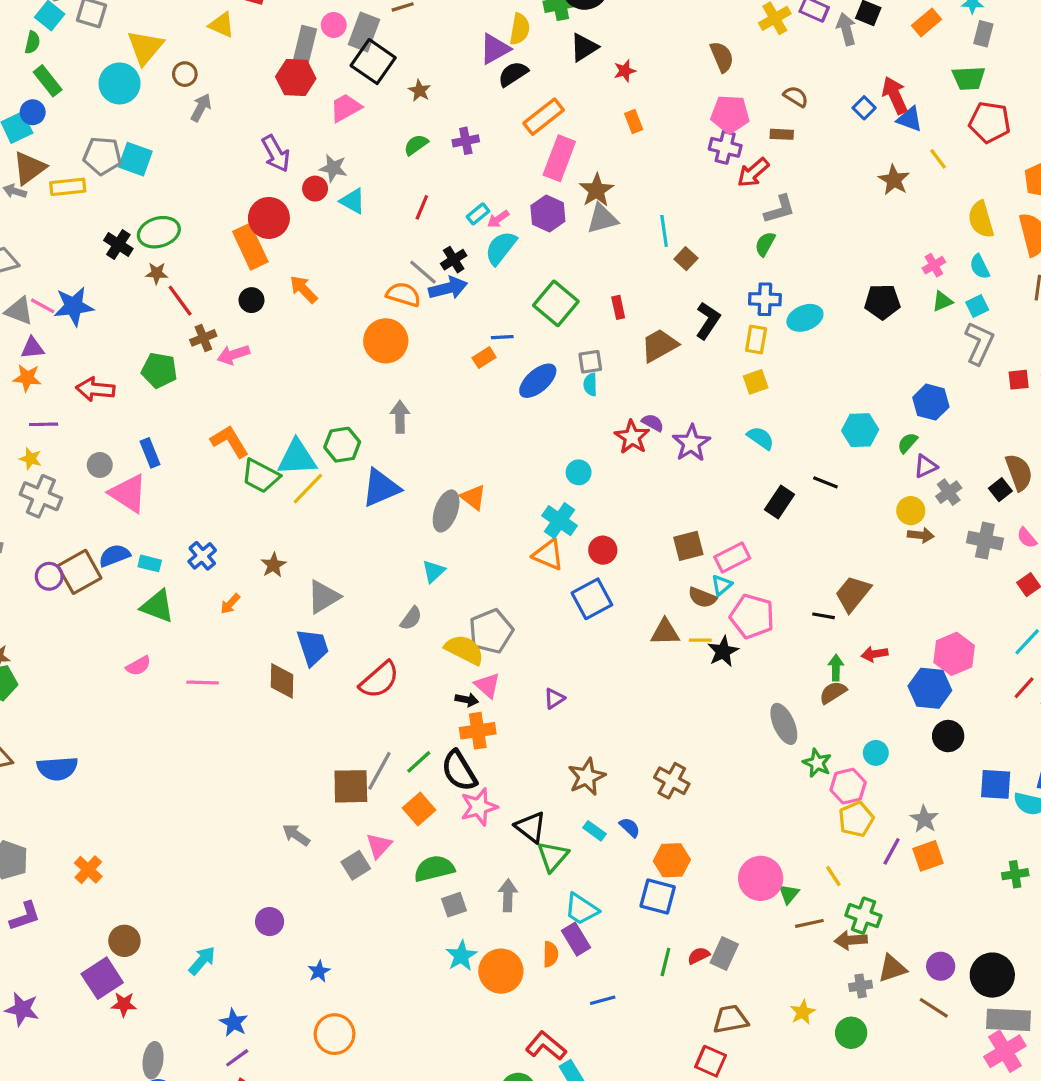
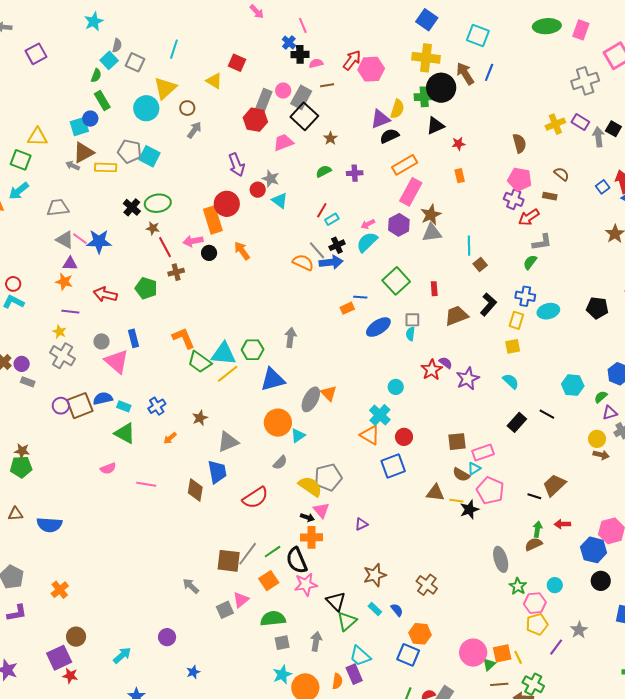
cyan rectangle: (478, 214) -> (332, 219), moved
orange circle: (386, 341) -> (278, 423), moved
pink arrow: (233, 355) -> (193, 241), moved
orange square: (928, 856) -> (502, 653), moved

